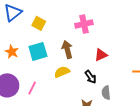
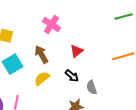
pink cross: (84, 24) -> (51, 25), turned -30

